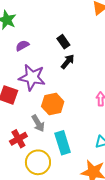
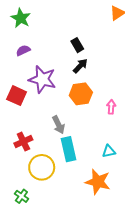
purple semicircle: (22, 46) -> (23, 50), moved
orange hexagon: (53, 104) -> (81, 94), moved
gray arrow: (38, 123) -> (58, 125), moved

